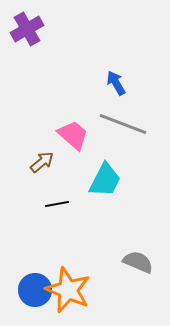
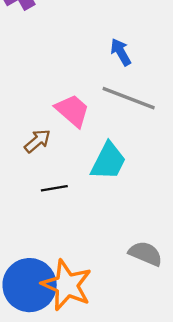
blue circle: (35, 290) -> (30, 285), size x1.4

